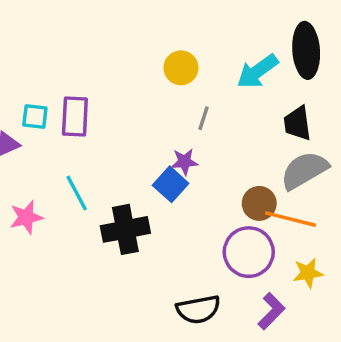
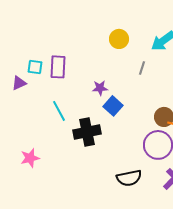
gray line: (204, 118) -> (142, 68), moved
purple star: (184, 162) -> (100, 88), moved
pink star: (26, 217) -> (30, 158), moved

